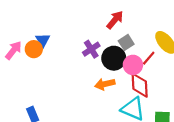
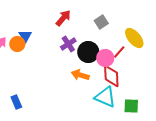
red arrow: (115, 20) -> (63, 18), moved
gray square: (126, 42) -> (101, 22), moved
orange arrow: (105, 84) -> (80, 75), turned 30

